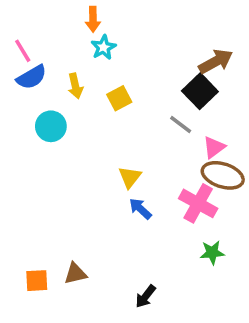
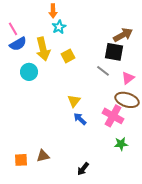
yellow arrow: (75, 86) -> (43, 49), size x1.6
black square: (200, 91) -> (114, 52), turned -36
pink triangle: (214, 147) -> (128, 78), moved

